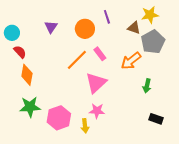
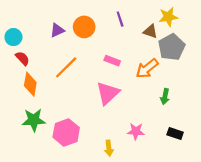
purple triangle: (51, 27) -> (57, 30), turned 32
orange circle: (85, 29) -> (84, 27), moved
pink rectangle: (100, 54) -> (112, 61), turned -32
orange line: (77, 60) -> (66, 67), moved
pink star: (97, 111) -> (136, 131), moved
yellow arrow: (85, 126) -> (109, 148), moved

